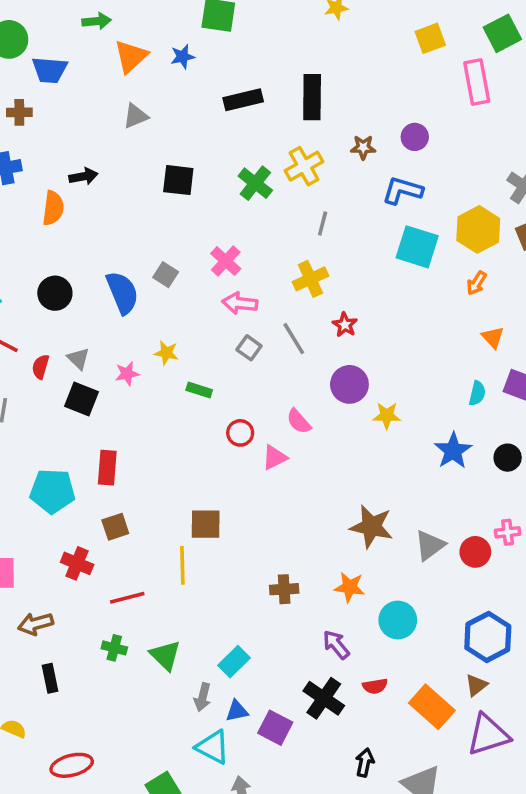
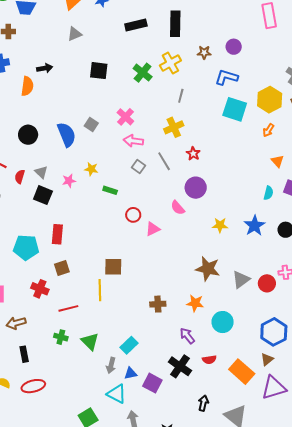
yellow star: (387, 416) -> (220, 225), moved
pink semicircle: (299, 421) -> (178, 208), moved
red ellipse: (72, 765) -> (33, 386), moved

